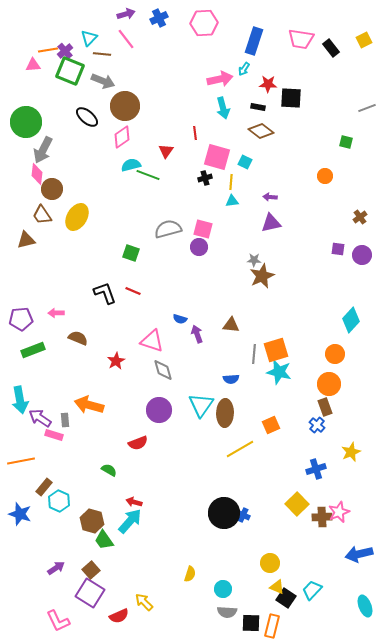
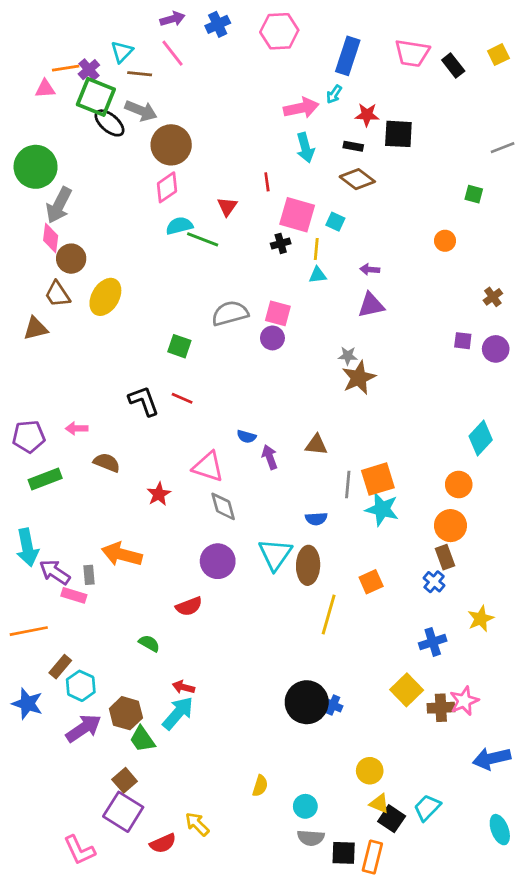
black ellipse: (87, 117) -> (109, 123), moved
yellow line: (240, 449) -> (329, 615), turned -44
purple arrow: (56, 568) -> (83, 728), moved, size x1.5

